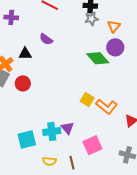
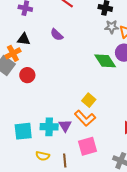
gray star: (91, 19) -> (112, 27), moved
black triangle: (25, 54) -> (24, 39), moved
orange L-shape: (107, 106) -> (85, 118), moved

